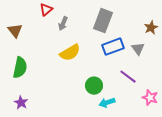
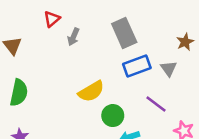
gray rectangle: (103, 21) -> (124, 33), turned -45
yellow semicircle: (70, 53) -> (91, 91), moved

